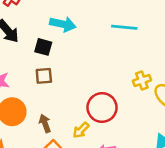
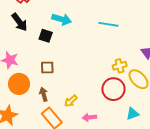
brown square: (44, 76) -> (47, 67), moved
red circle: (102, 108) -> (113, 89), moved

